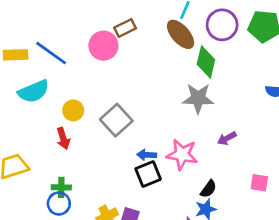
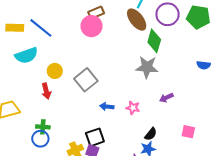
pink circle: (103, 46) -> (92, 26), moved
pink star: (182, 154) -> (133, 108), size x0.6
black square: (148, 174) -> (95, 137), moved

